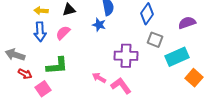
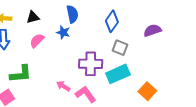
pink semicircle: (63, 33) -> (37, 41), moved
cyan rectangle: (177, 57) -> (118, 74), moved
orange square: (194, 78) -> (147, 91), moved

